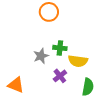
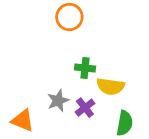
gray star: (41, 56) -> (58, 101), moved

